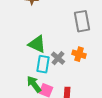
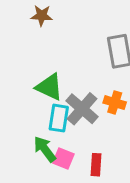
gray cross: (58, 58) -> (82, 109), size x1.5

